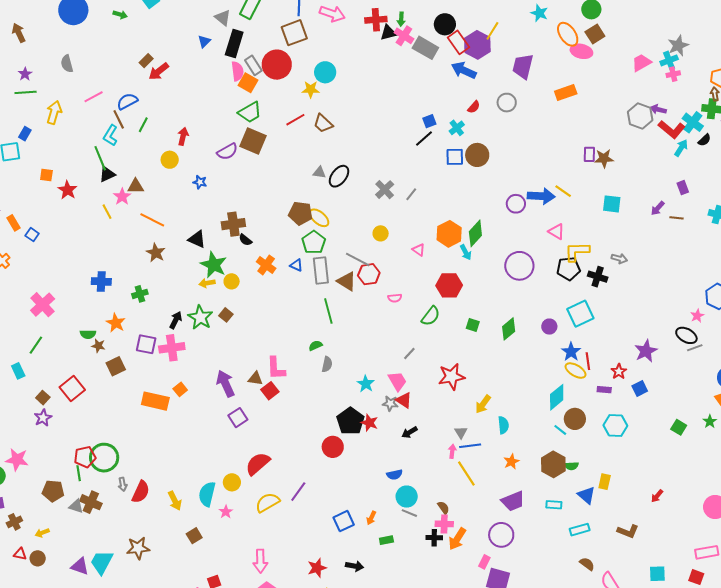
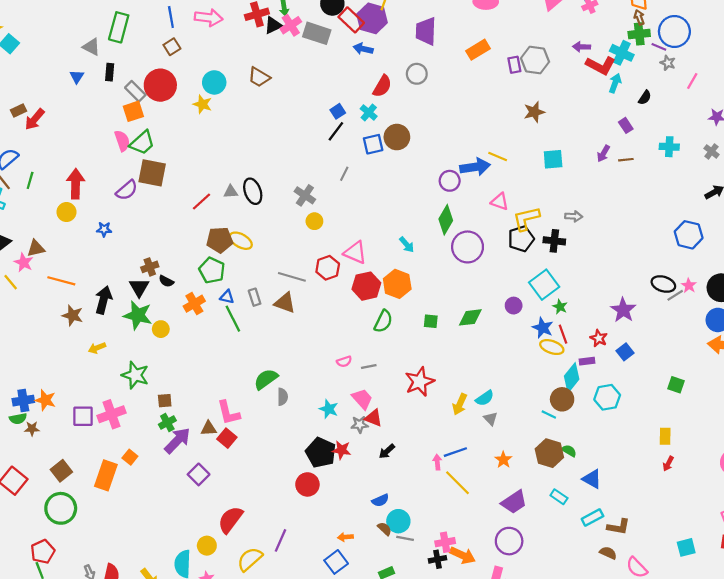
brown square: (294, 33) -> (172, 47), size x0.6
pink cross: (404, 36) -> (291, 25), turned 36
black rectangle: (234, 44) -> (110, 72), size x0.6
brown rectangle: (146, 61) -> (19, 110), turned 32
blue arrow: (464, 70) -> (363, 49), size x0.7
pink semicircle: (237, 71) -> (122, 141), moved
orange square: (248, 83) -> (133, 111), turned -36
yellow star: (311, 89) -> (202, 104), turned 30
red semicircle: (474, 107) -> (382, 86), size x1.5
gray hexagon: (640, 116) -> (535, 60), moved
red line: (295, 120) -> (202, 201), moved
brown trapezoid: (323, 123) -> (259, 77), moved
red arrow: (183, 136) -> (76, 184), size x1.5
black semicircle: (704, 140) -> (645, 98), moved
purple rectangle: (589, 154) -> (514, 65), moved
black ellipse: (339, 176) -> (253, 191), turned -45
gray line: (411, 194) -> (344, 174), moved
brown cross: (233, 224) -> (150, 267), size x0.7
yellow circle: (381, 233) -> (314, 221), moved
green diamond: (475, 233) -> (446, 220), moved
orange hexagon: (449, 234) -> (397, 284), moved
black triangle: (197, 239) -> (139, 288), moved, turned 48
green pentagon: (314, 242) -> (212, 270), moved
pink triangle: (419, 250) -> (355, 253), size x1.6
orange cross: (266, 265) -> (194, 304), turned 36
gray rectangle: (321, 271) -> (255, 297), size x0.6
red hexagon: (369, 274) -> (328, 268), moved
blue cross: (101, 281) -> (23, 401), moved
yellow arrow: (207, 283) -> (97, 348), moved
red hexagon: (449, 285) -> (366, 286), moved
green cross: (140, 294) -> (167, 422), moved
pink semicircle: (395, 298) -> (344, 362), moved
green line: (328, 311) -> (233, 319), moved
brown square: (226, 315) -> (165, 401), moved, turned -32
pink star: (697, 316) -> (689, 286), moved
black arrow: (176, 320) -> (104, 300), moved, size x1.4
green diamond: (509, 329) -> (470, 317), turned 45
green semicircle: (315, 346) -> (266, 379), size x1.6
gray line: (409, 354) -> (369, 366), turned 48
brown square: (116, 366) -> (61, 471), moved
purple arrow: (225, 384) -> (177, 441), turned 80
cyan diamond: (557, 397) -> (572, 378), moved
orange rectangle: (155, 401) -> (106, 475), turned -72
green star: (710, 421) -> (560, 307), moved
cyan semicircle: (503, 425) -> (485, 398), moved, turned 72
gray triangle: (461, 432) -> (491, 419), moved
green circle: (104, 458) -> (61, 508), moved
green semicircle: (571, 466) -> (569, 451), turned -136
yellow rectangle: (605, 482) -> (665, 436), moved
cyan rectangle: (554, 505) -> (559, 497), turned 42
brown semicircle: (443, 508) -> (385, 529), moved
orange arrow: (371, 518) -> (345, 537), moved, turned 72
brown L-shape: (628, 531) -> (618, 527), moved
orange arrow: (457, 539) -> (463, 555), turned -85

